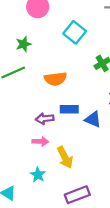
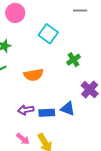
blue rectangle: (69, 109) -> (47, 113), moved
pink arrow: (40, 141) -> (23, 139), moved, turned 40

